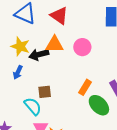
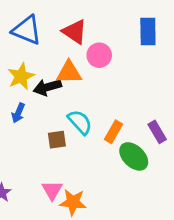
yellow star: (20, 46) -> (21, 76), turned 30
pink circle: (82, 47) -> (99, 55), moved
cyan semicircle: (33, 106) -> (80, 122), moved

